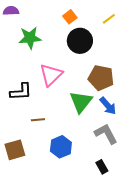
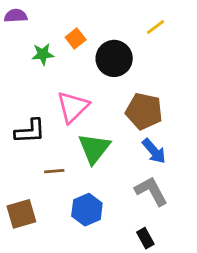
orange square: (70, 17) -> (76, 39), moved
green star: (30, 38) -> (43, 54), size x0.7
green triangle: (81, 102) -> (94, 148), moved

